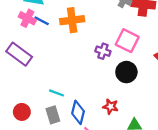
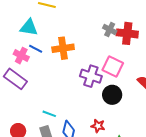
pink cross: (27, 18) -> (21, 56), moved
purple cross: (103, 51) -> (91, 76), size x1.5

